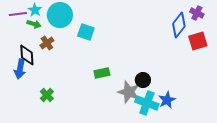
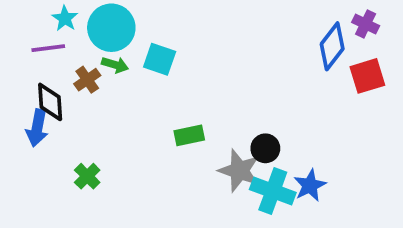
purple line: (18, 14) -> (48, 48), moved
green arrow: (34, 24) -> (115, 65), moved

